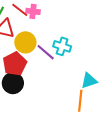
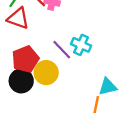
yellow circle: (25, 42) -> (46, 73), moved

